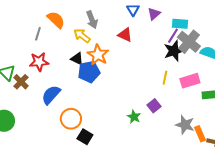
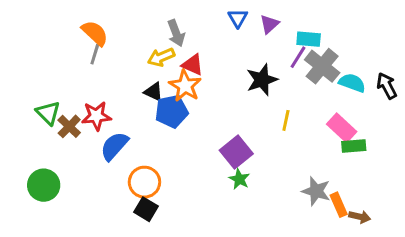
orange semicircle: (56, 20) -> (95, 33), moved
red triangle: (125, 35) -> (193, 65), moved
yellow arrow: (82, 36) -> (161, 57), turned -60
black star: (174, 51) -> (262, 80), moved
red star: (39, 62) -> (96, 116), moved
pink rectangle: (190, 81) -> (342, 128), moved, turned 60
purple square: (154, 106) -> (236, 152), moved, size x1.5
black square: (85, 137) -> (146, 209), moved

